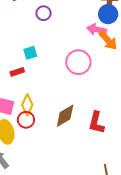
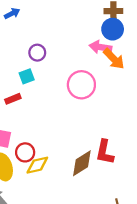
purple circle: (43, 13) -> (37, 53), moved
yellow diamond: (27, 105) -> (37, 165), moved, turned 55
brown diamond: (65, 116) -> (82, 163), moved

